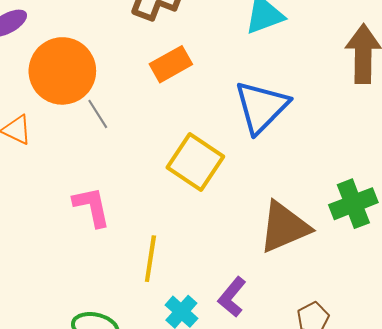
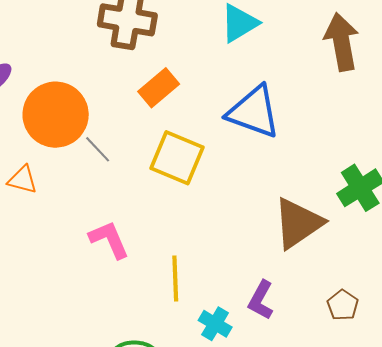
blue triangle: (261, 107) -> (254, 112), turned -44
yellow square: (195, 162) -> (177, 158), moved

